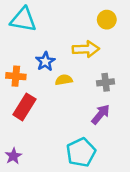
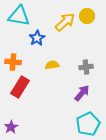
yellow arrow: (86, 49) -> (65, 22), moved, turned -40
blue star: (45, 61) -> (37, 38), moved
cyan pentagon: (81, 152) -> (88, 124), moved

